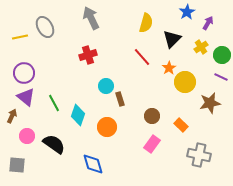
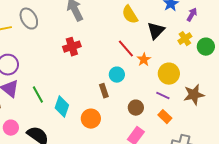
yellow semicircle: (146, 23) -> (130, 15), turned 132
orange star: (169, 68) -> (144, 60), moved
purple line: (221, 77) -> (163, 96), moved
cyan circle: (106, 86) -> (117, 75), moved

